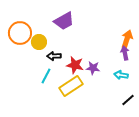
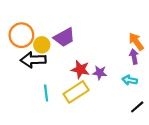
purple trapezoid: (64, 21) -> (64, 37), moved
orange arrow: (127, 39) -> (136, 42), turned -54
black arrow: (54, 56) -> (33, 60), moved, size x1.6
cyan line: (46, 76) -> (46, 93), moved, turned -35

